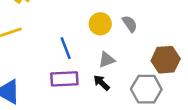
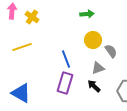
gray semicircle: (130, 24) -> (111, 51), moved
purple rectangle: (64, 79) -> (65, 83), turned -70

